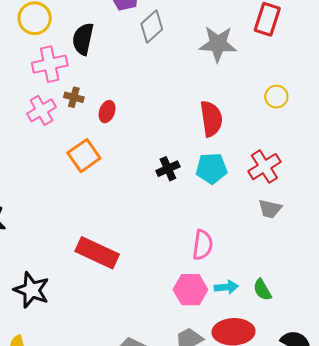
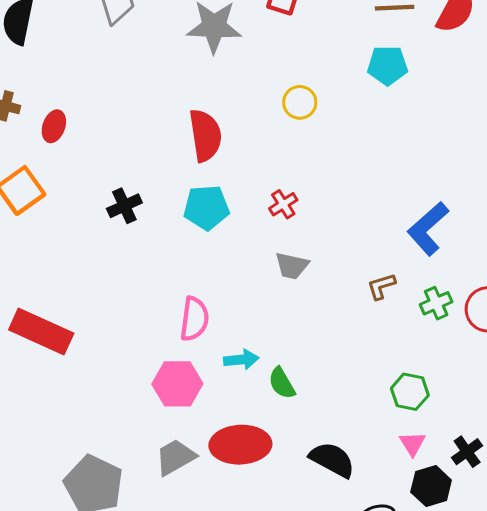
red cross: (264, 167) -> (283, 204), size x0.6
black cross: (168, 169) -> (124, 206), moved
cyan arrow: (226, 287) -> (241, 360), moved

